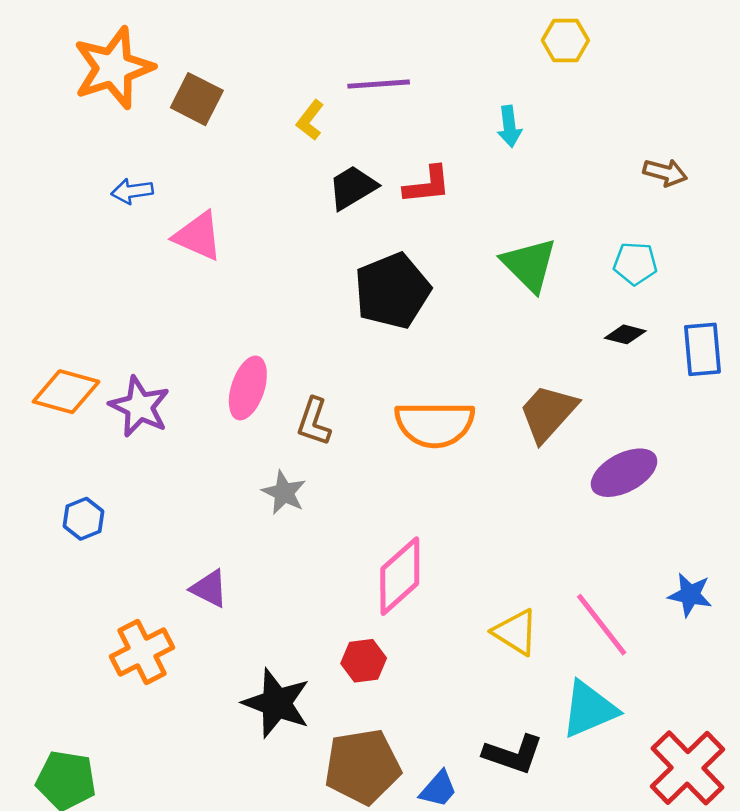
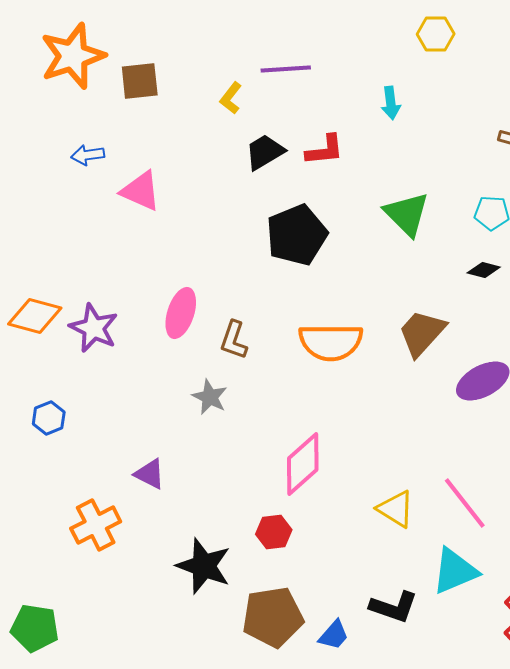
brown square: (197, 99) -> (140, 81), turned -33

